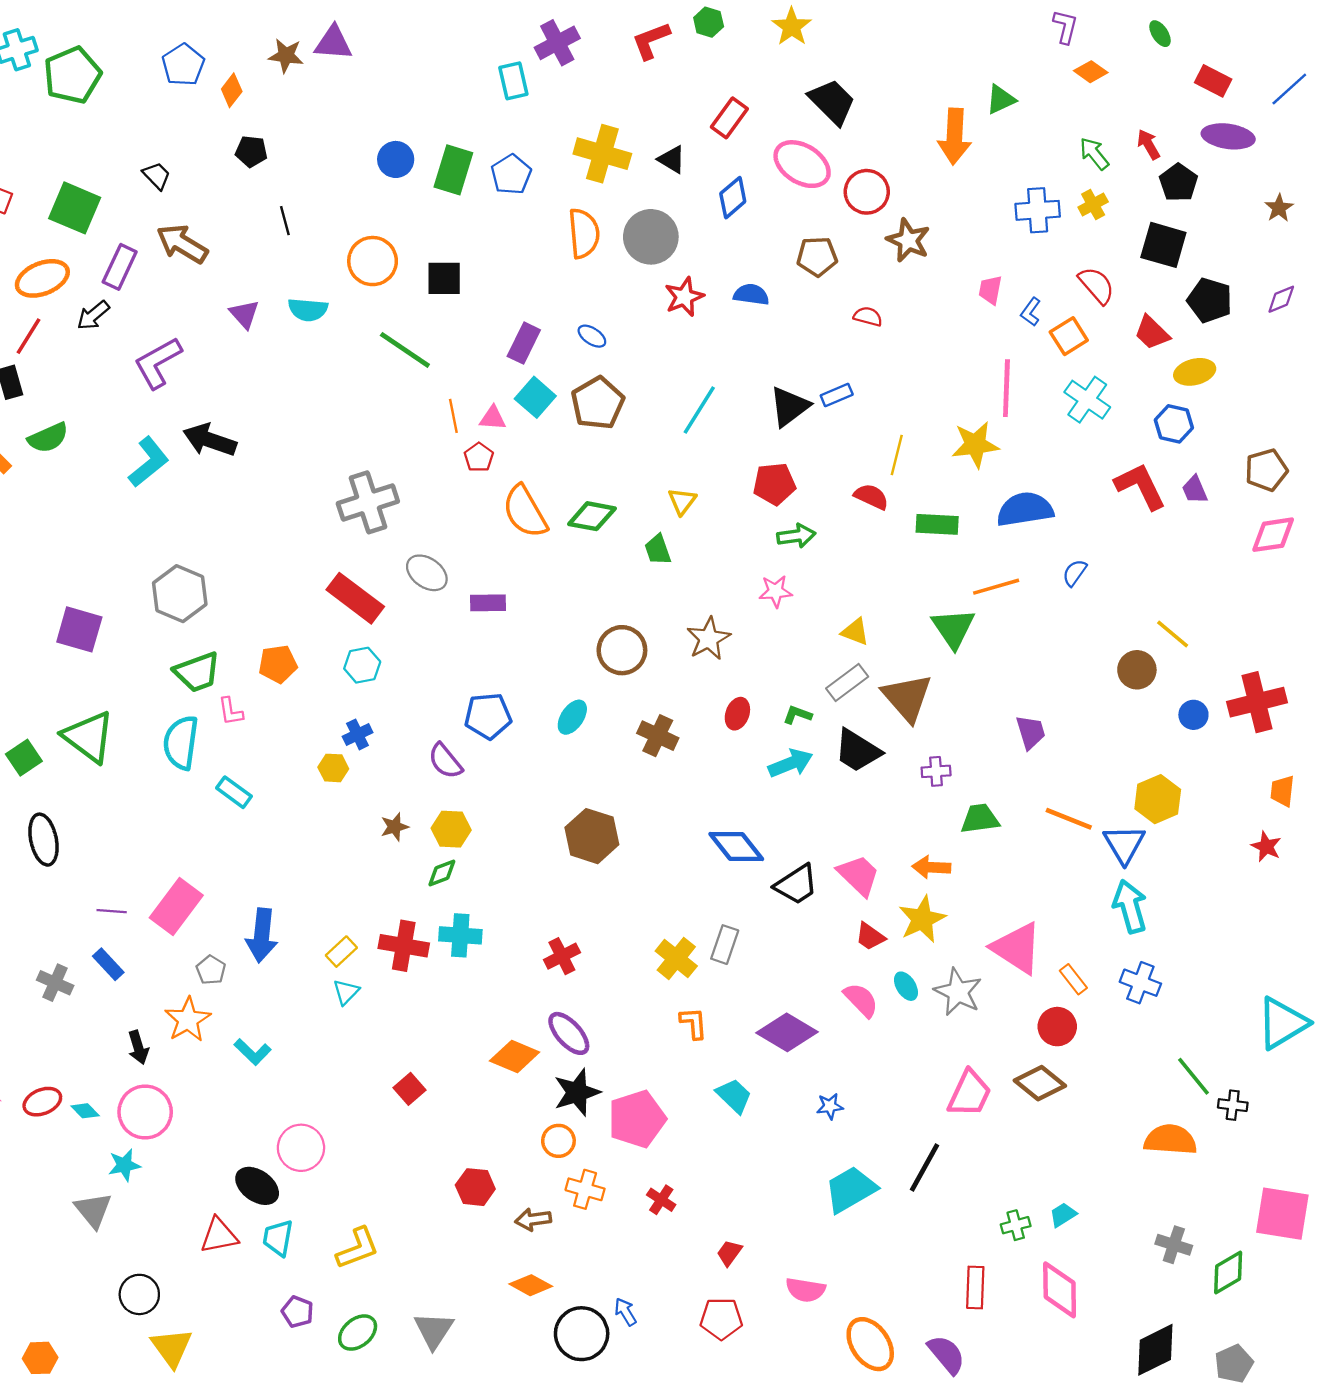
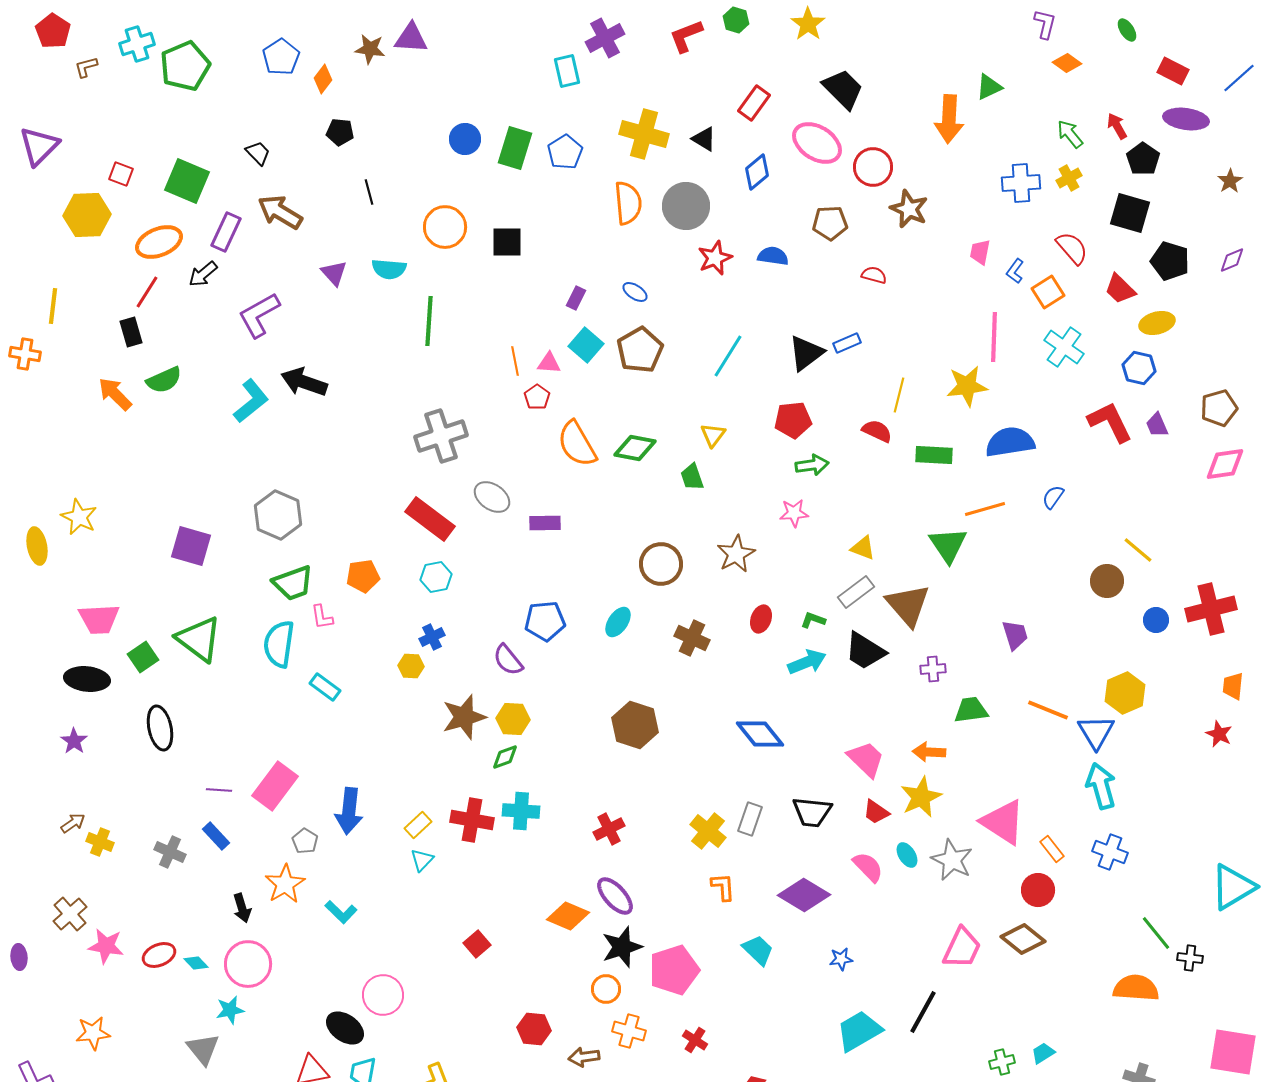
purple rectangle: (524, 343) -> (576, 298), size x0.7
green line: (405, 350) -> (429, 321), moved, turned 60
brown star: (395, 827) -> (464, 717), size x1.8
black trapezoid: (796, 885) -> (812, 812), moved, turned 39

